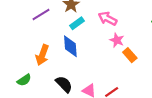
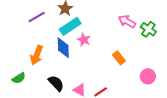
pink arrow: (108, 19) -> (127, 21), moved
cyan rectangle: (77, 23) -> (70, 26), size x1.5
pink star: (117, 40) -> (84, 40), moved

